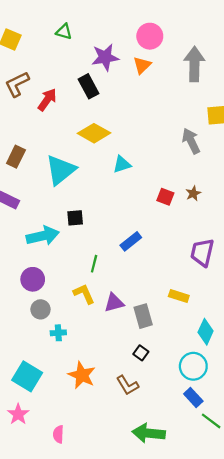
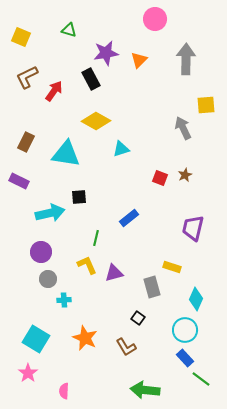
pink circle: (150, 36) -> (155, 19), moved
cyan triangle: (61, 170) -> (66, 154), turned 48
gray rectangle: (143, 316) -> (152, 287), moved

